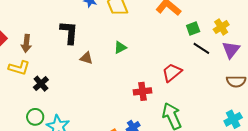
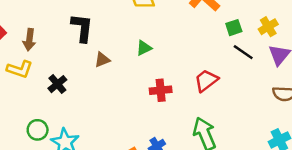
brown triangle: (86, 58) -> (102, 60), turned -40
black cross: (41, 84) -> (57, 84), moved
red cross: (142, 91) -> (161, 90), moved

